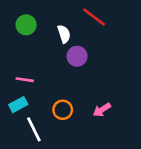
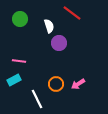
orange circle: (63, 110) -> (56, 84), moved
white line: (34, 129) -> (37, 99), moved

